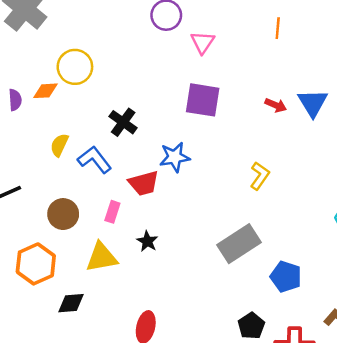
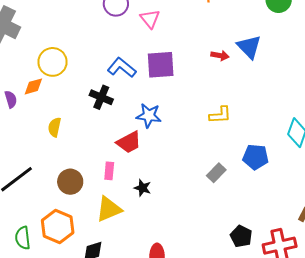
blue star: (175, 157) -> (149, 116), turned 30
blue L-shape: (95, 160) -> (122, 68), moved
yellow L-shape: (260, 176) -> (220, 115), turned 65
gray rectangle: (239, 244) -> (216, 173), size x0.6
blue pentagon: (286, 277) -> (256, 157), moved

